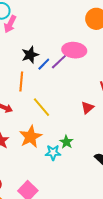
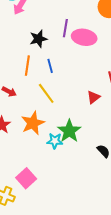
purple line: (59, 62) -> (65, 28), moved, turned -42
blue line: (44, 64) -> (50, 66), moved, turned -64
green star: (66, 142) -> (69, 131), size x1.6

